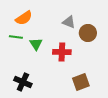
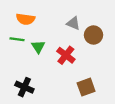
orange semicircle: (24, 18) -> (26, 19), turned 42
red cross: (62, 52) -> (66, 55), turned 36

